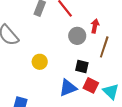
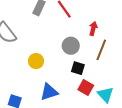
gray circle: (77, 36) -> (71, 46), moved
blue triangle: (68, 88) -> (49, 92), moved

